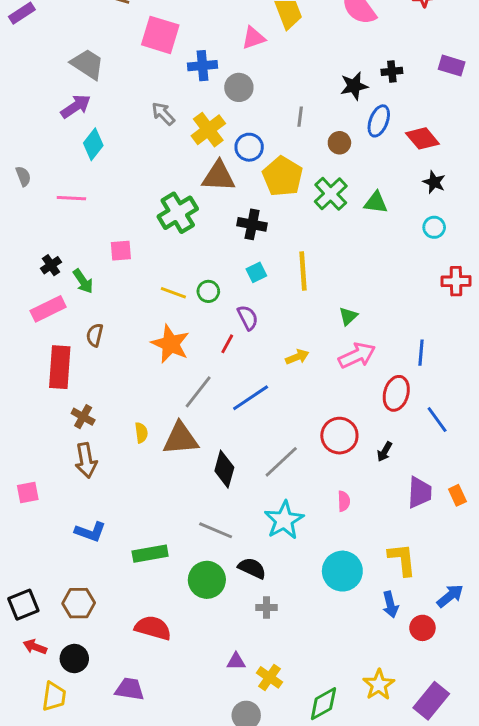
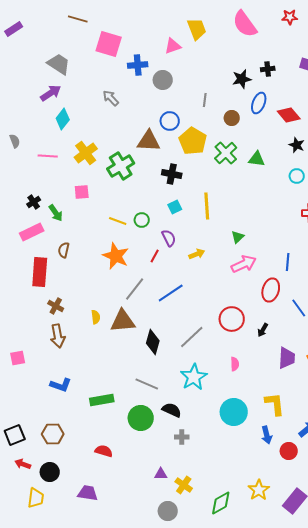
yellow cross: (208, 130) -> (86, 153), moved
yellow arrow: (297, 357) -> (197, 254), moved
red semicircle: (153, 628) -> (104, 451), size x0.7

